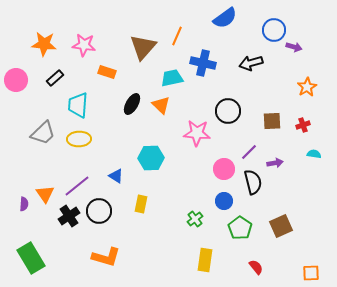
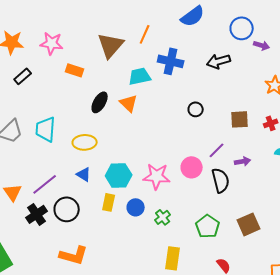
cyan trapezoid: (78, 105) -> (46, 129), moved
black circle: (228, 111) -> (196, 109), size x0.6
pink star: (197, 133) -> (157, 176), moved
yellow ellipse: (79, 139) -> (85, 142), moved
cyan hexagon: (151, 158) -> (119, 175), moved
blue circle: (224, 201) -> (136, 207), moved

